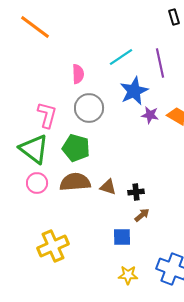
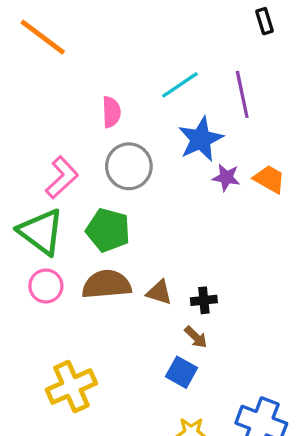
pink L-shape: (47, 115) -> (62, 177), turned 32
brown arrow: (142, 215) -> (196, 337), moved, turned 84
blue square: (122, 237) -> (182, 372), turned 30

